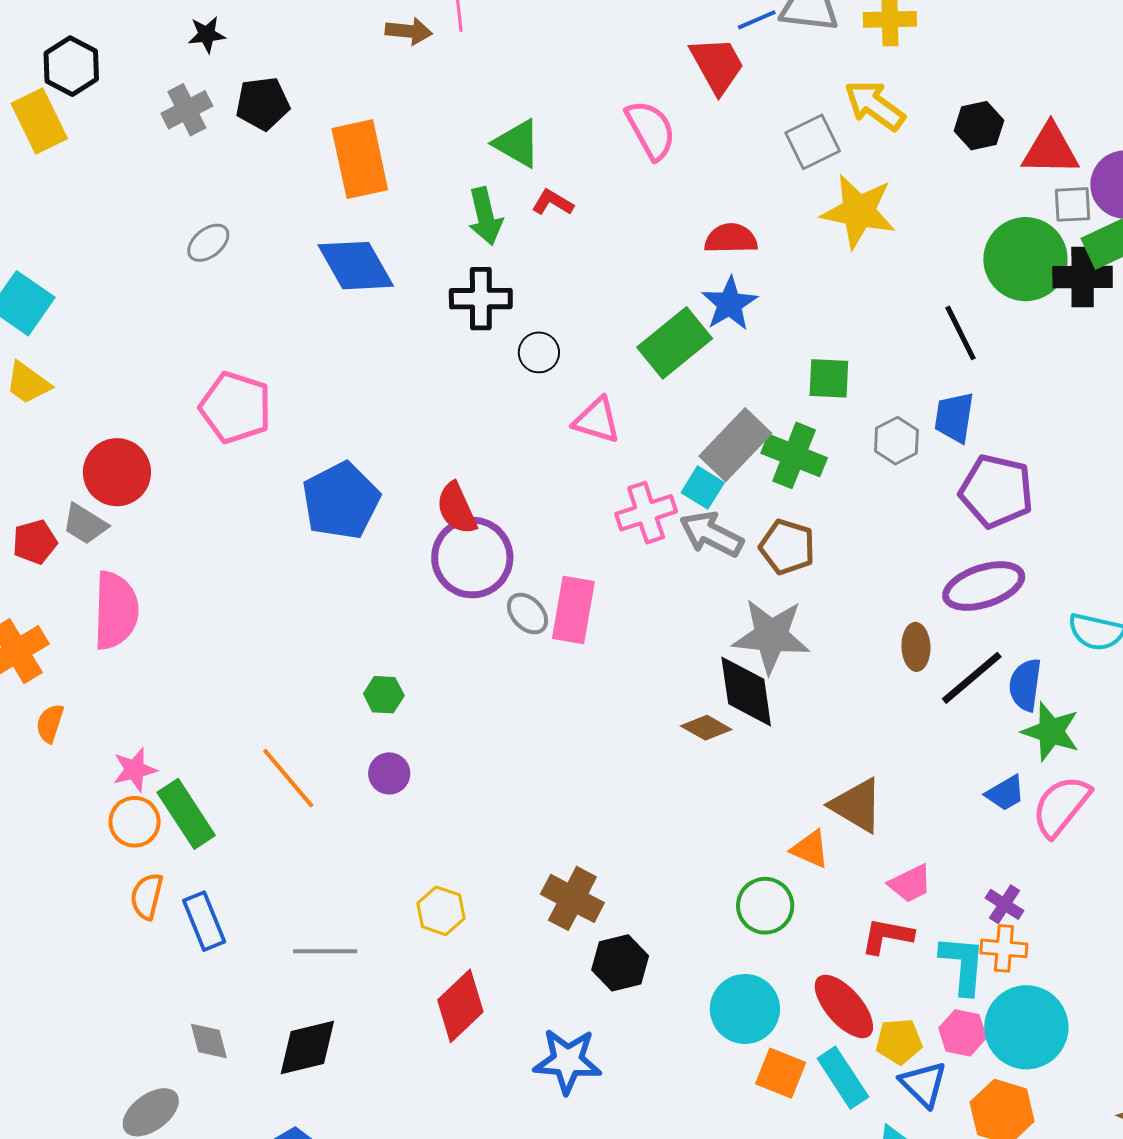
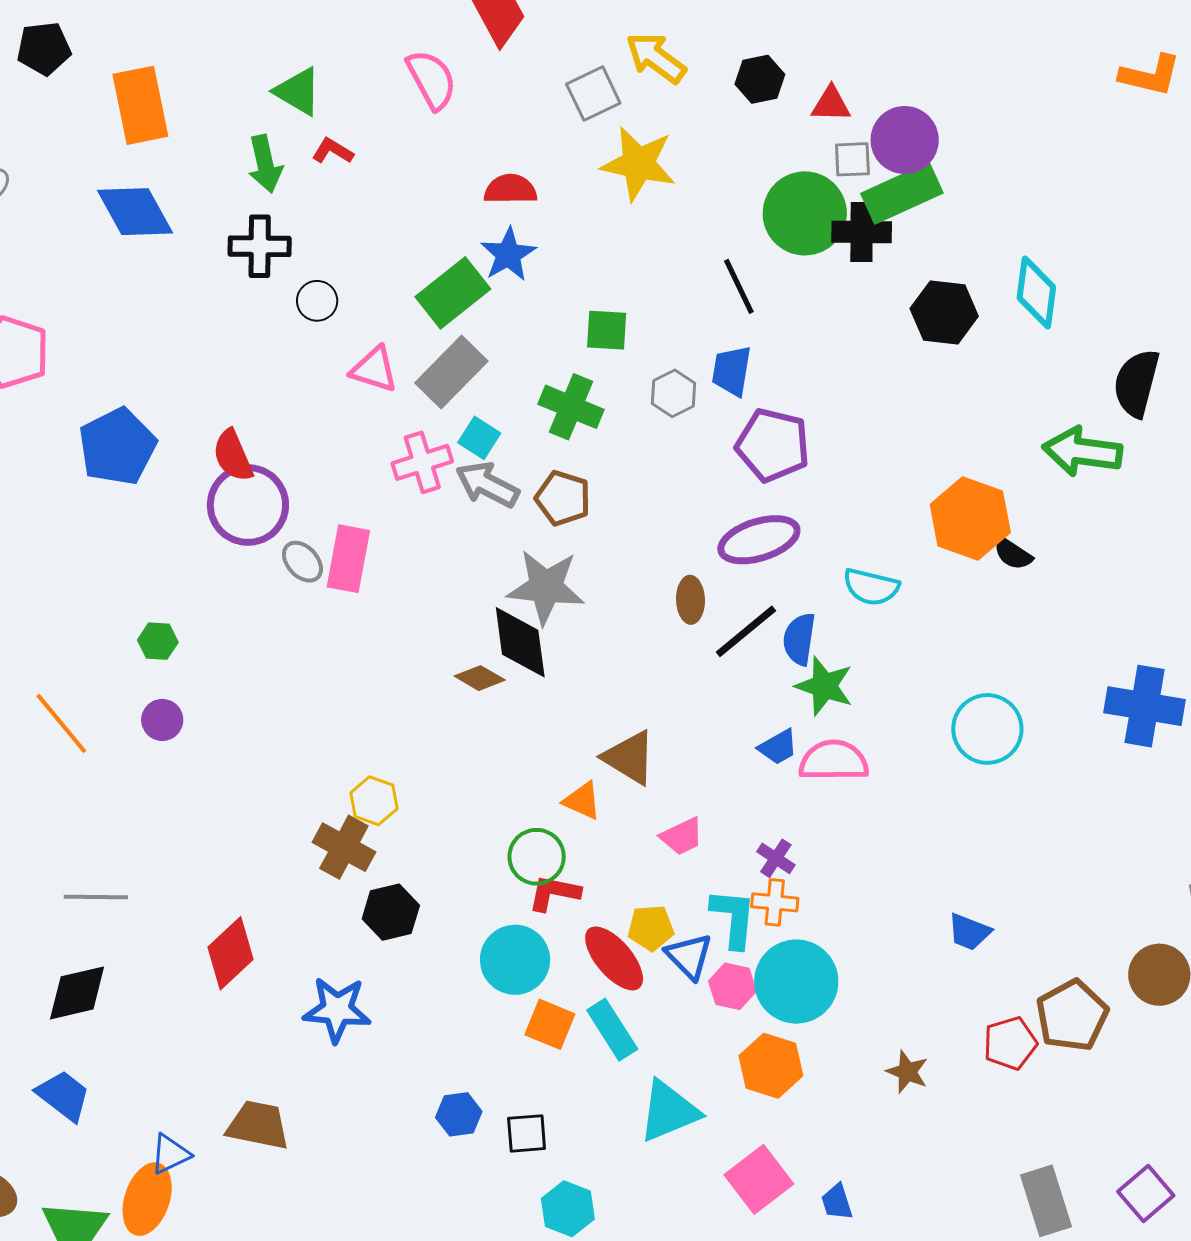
red triangle: (1050, 150) -> (831, 104), size x0.7
gray rectangle: (735, 445) -> (451, 372), moved
pink semicircle: (1061, 806) -> (834, 761), turned 50
yellow hexagon: (441, 911) -> (374, 801), moved
red L-shape: (887, 936) -> (554, 893), moved
yellow pentagon: (899, 1041) -> (651, 928), moved
blue triangle: (923, 1084) -> (689, 956), moved

